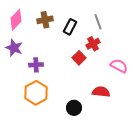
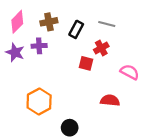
gray line: (98, 22) -> (107, 24), turned -56
red square: (79, 58) -> (86, 63), turned -32
purple cross: (36, 65) -> (39, 46), moved
black circle: (74, 108) -> (70, 128), moved

